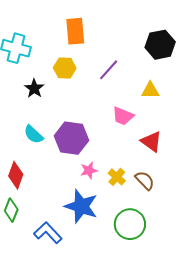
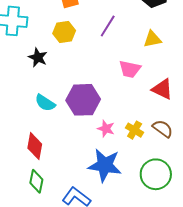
pink star: (89, 170) -> (106, 129), turned -30

